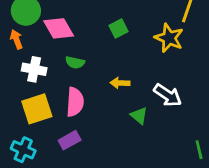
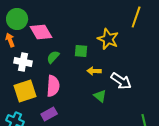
green square: (119, 28) -> (81, 51), moved, turned 32
yellow star: (169, 38) -> (108, 39), moved
green semicircle: (75, 62) -> (53, 57), turned 120
yellow arrow: (120, 83) -> (94, 71), moved

